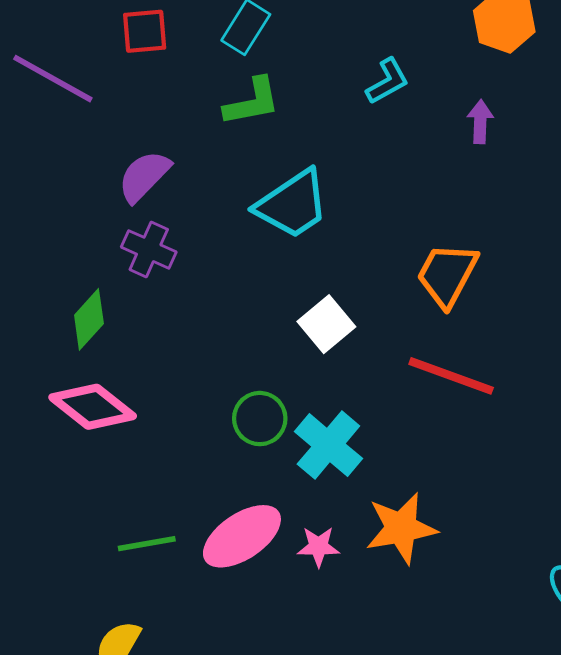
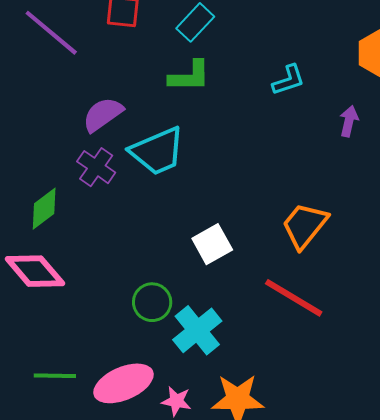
cyan trapezoid: (292, 204) -> (157, 151), moved

